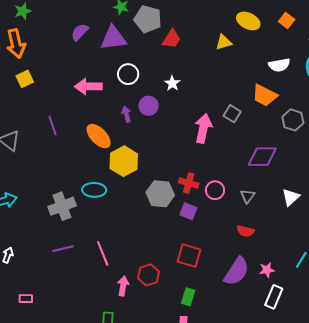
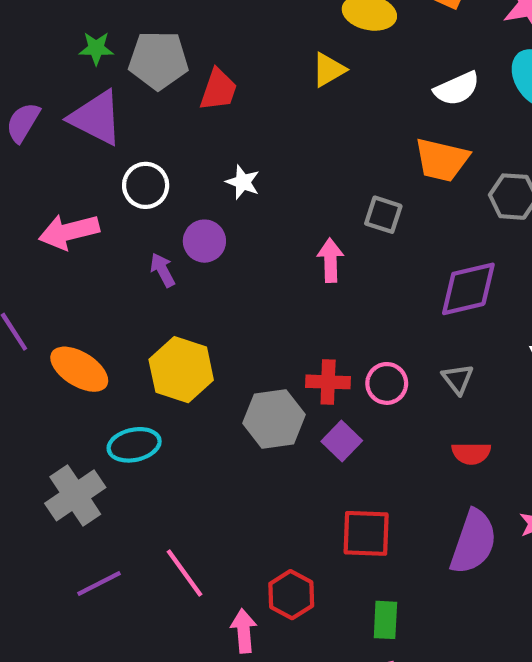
purple triangle: (113, 38) -> (96, 118), turned 48
pink arrow: (203, 128) -> (330, 260), size x0.7
orange ellipse: (99, 136) -> (79, 369), moved
purple square: (188, 211) -> (342, 441), turned 36

